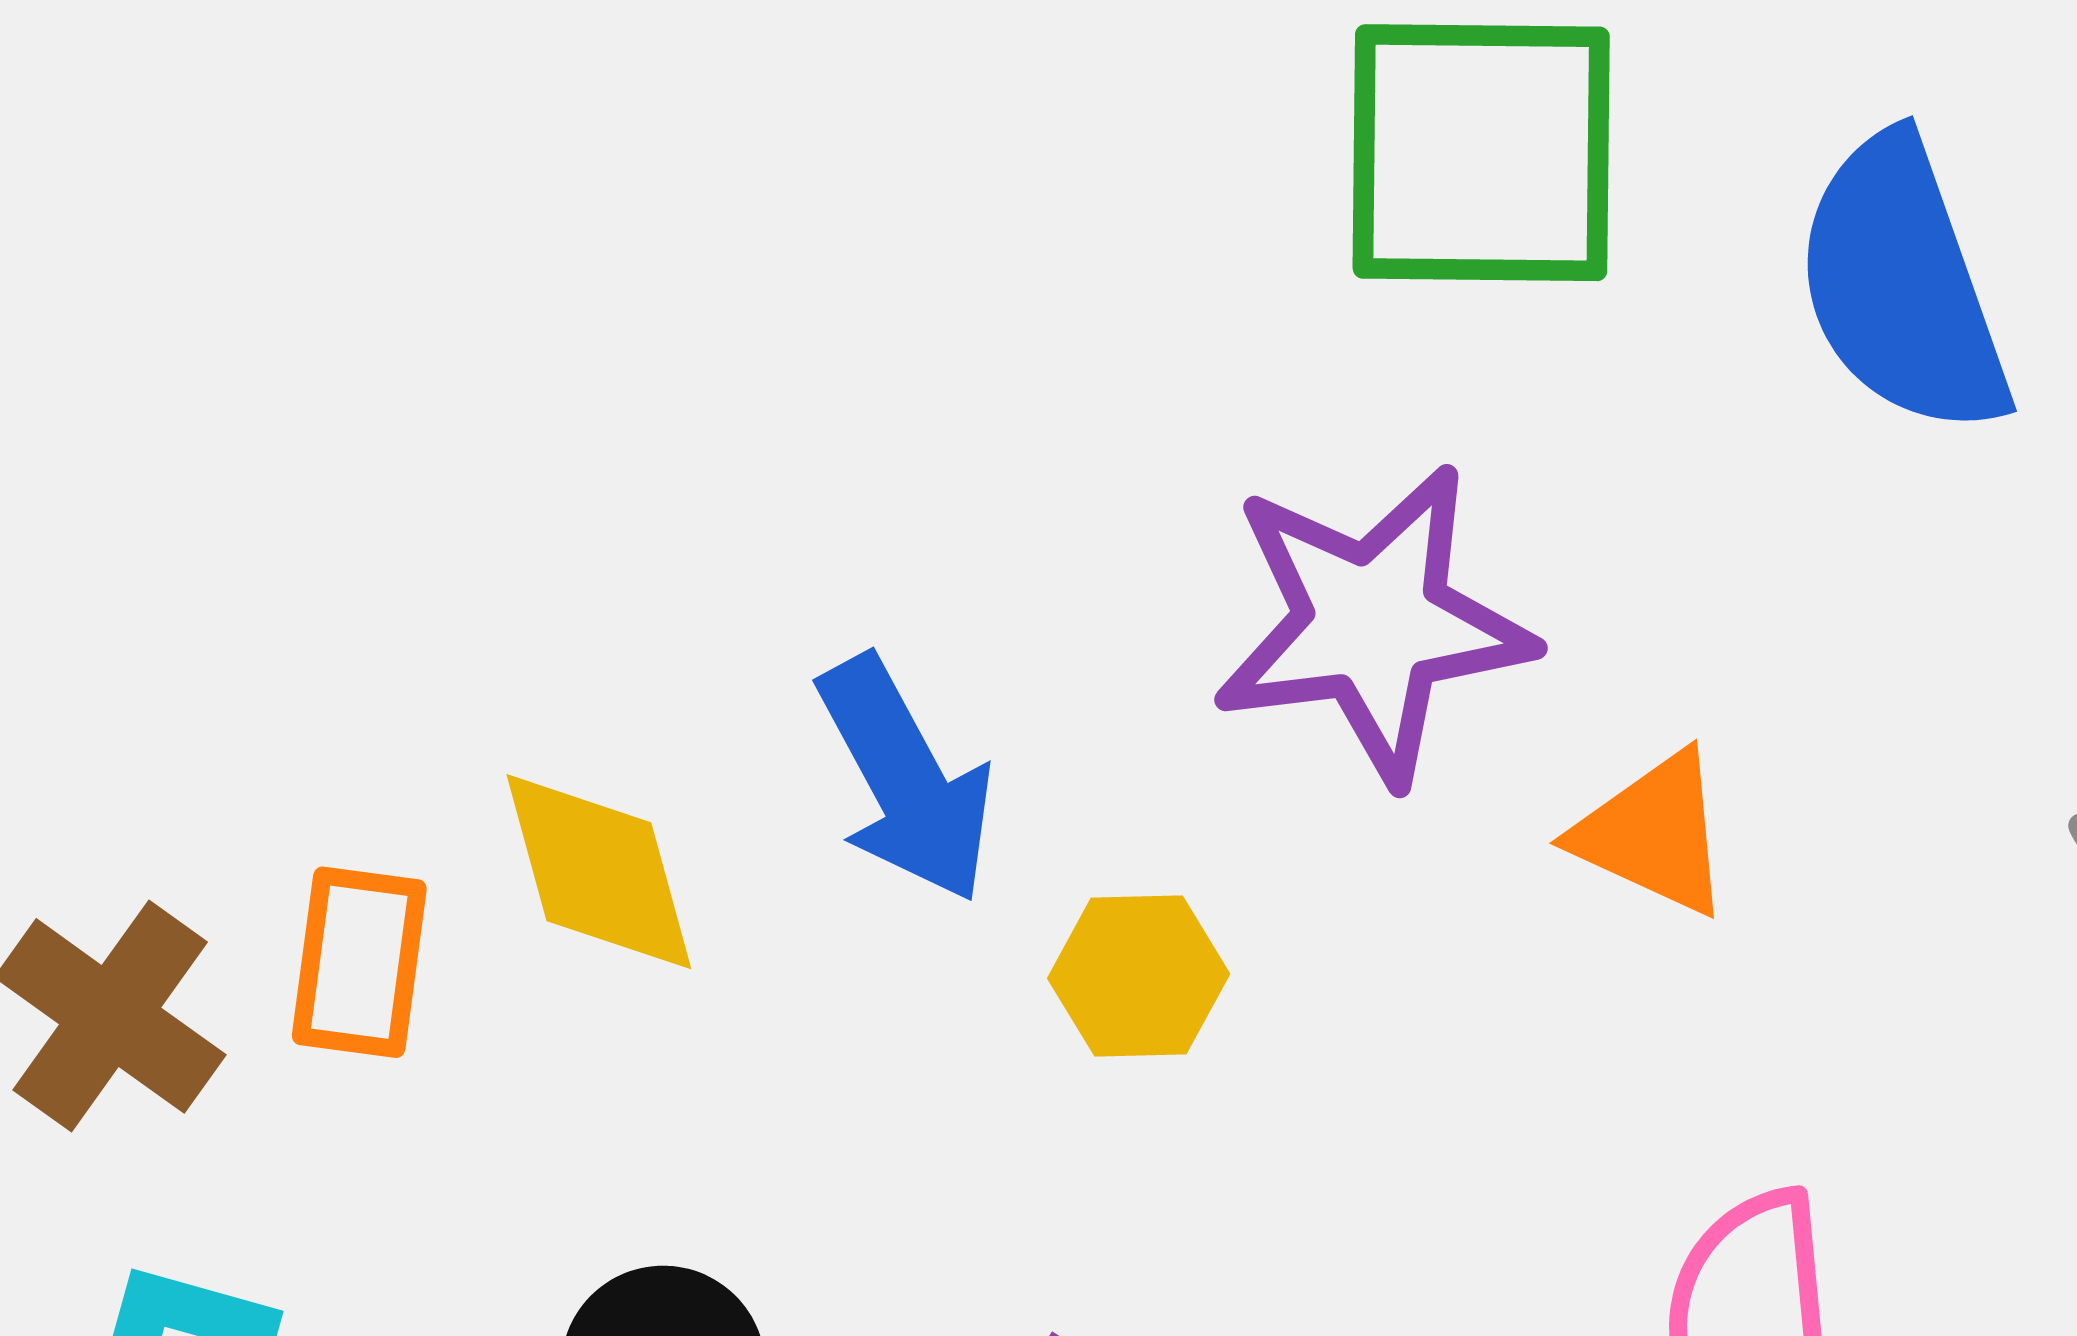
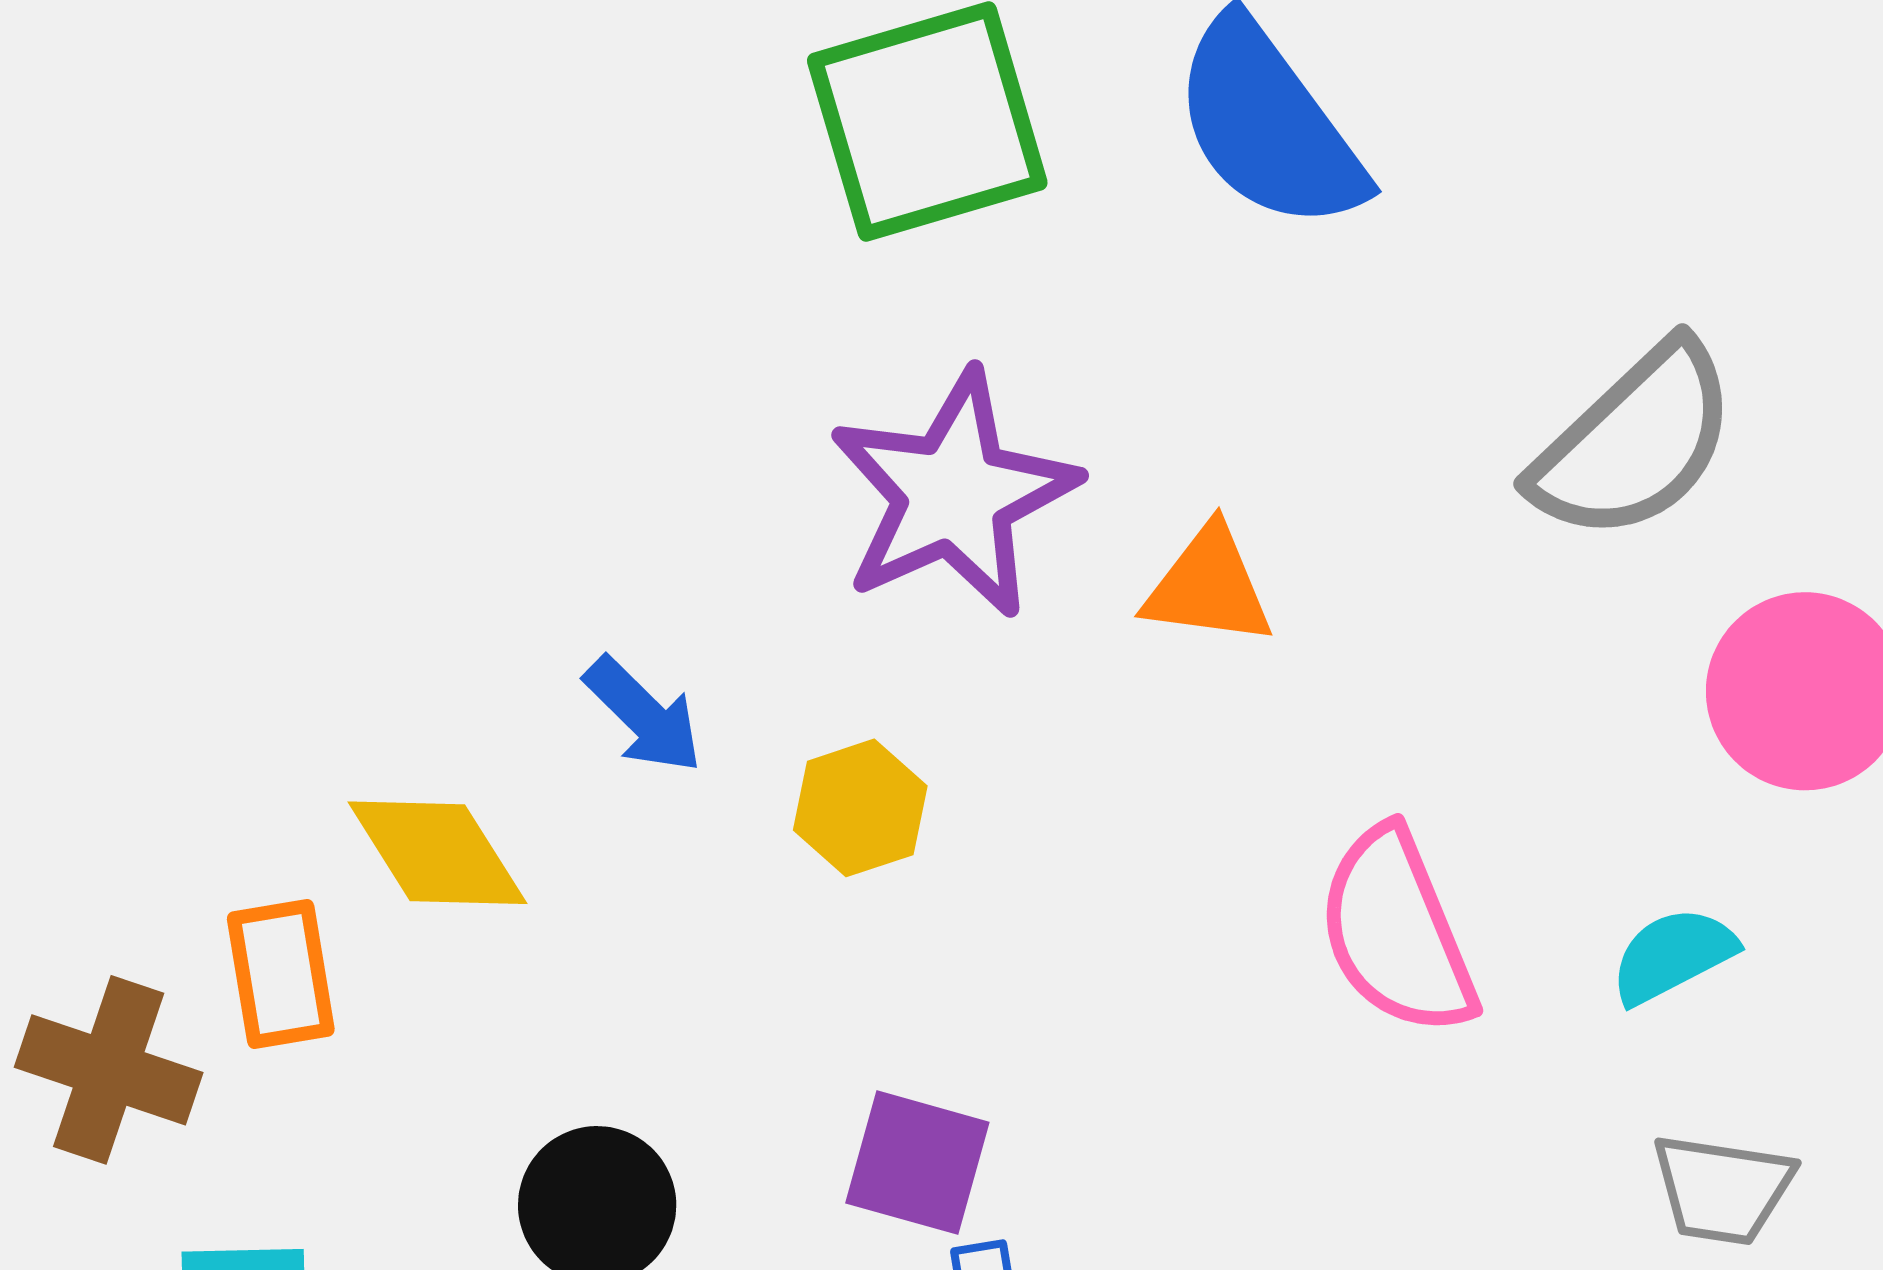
blue arrow: (906, 779) -> (643, 715), size x0.7

